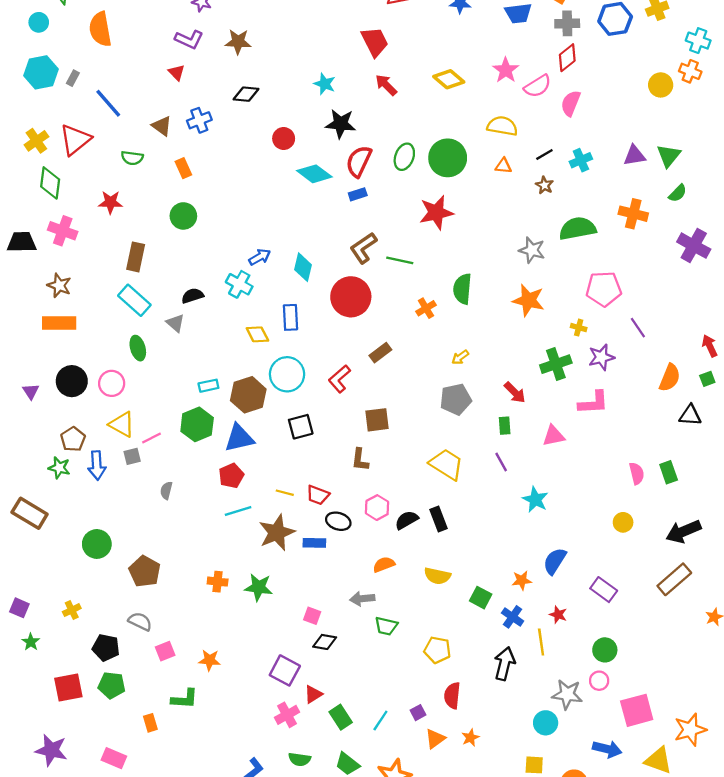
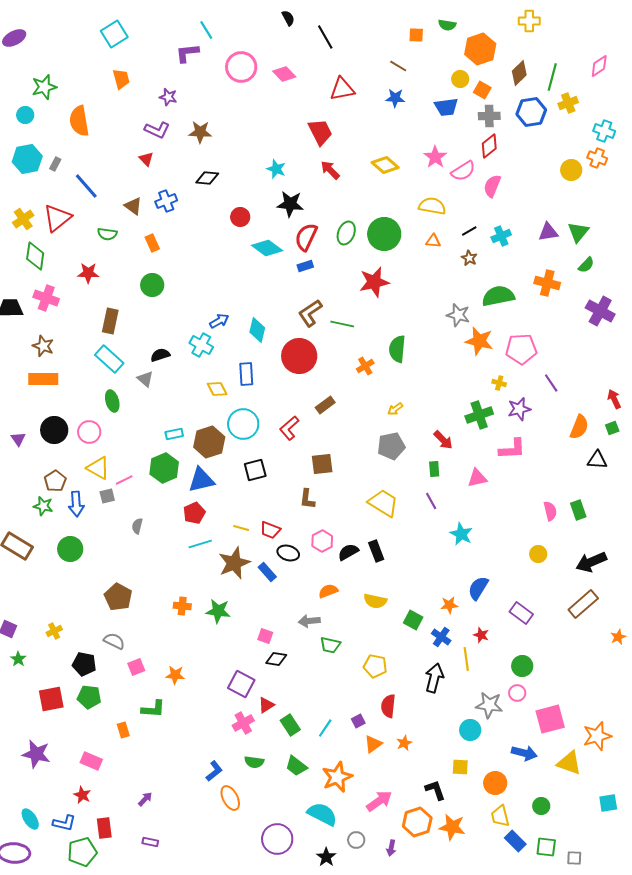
orange star: (528, 300) -> (479, 341), moved
blue rectangle: (314, 543) -> (267, 572), turned 48
green circle: (97, 544) -> (70, 549), moved

